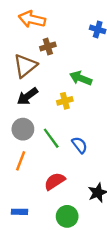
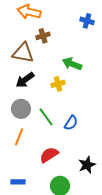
brown triangle: (25, 66) -> (23, 53), turned 50
blue semicircle: (80, 145) -> (71, 123), turned 70

